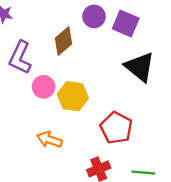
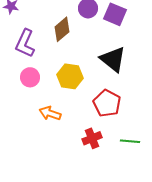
black triangle: (140, 67) -> (113, 59), moved
pink circle: (44, 87) -> (30, 77), moved

